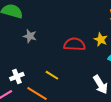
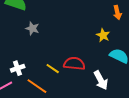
red semicircle: (74, 44) -> (74, 64), moved

